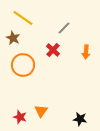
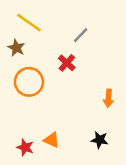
orange arrow: (86, 52) -> (108, 98), moved
orange triangle: (41, 111) -> (52, 140), turned -40
black star: (80, 119) -> (100, 140), moved

